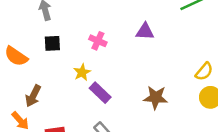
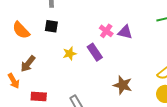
pink cross: (98, 41) -> (106, 31), moved
purple rectangle: (100, 93) -> (95, 52), moved

